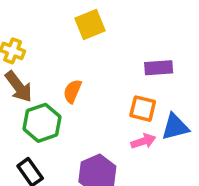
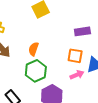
green hexagon: (42, 123) -> (36, 71), moved

